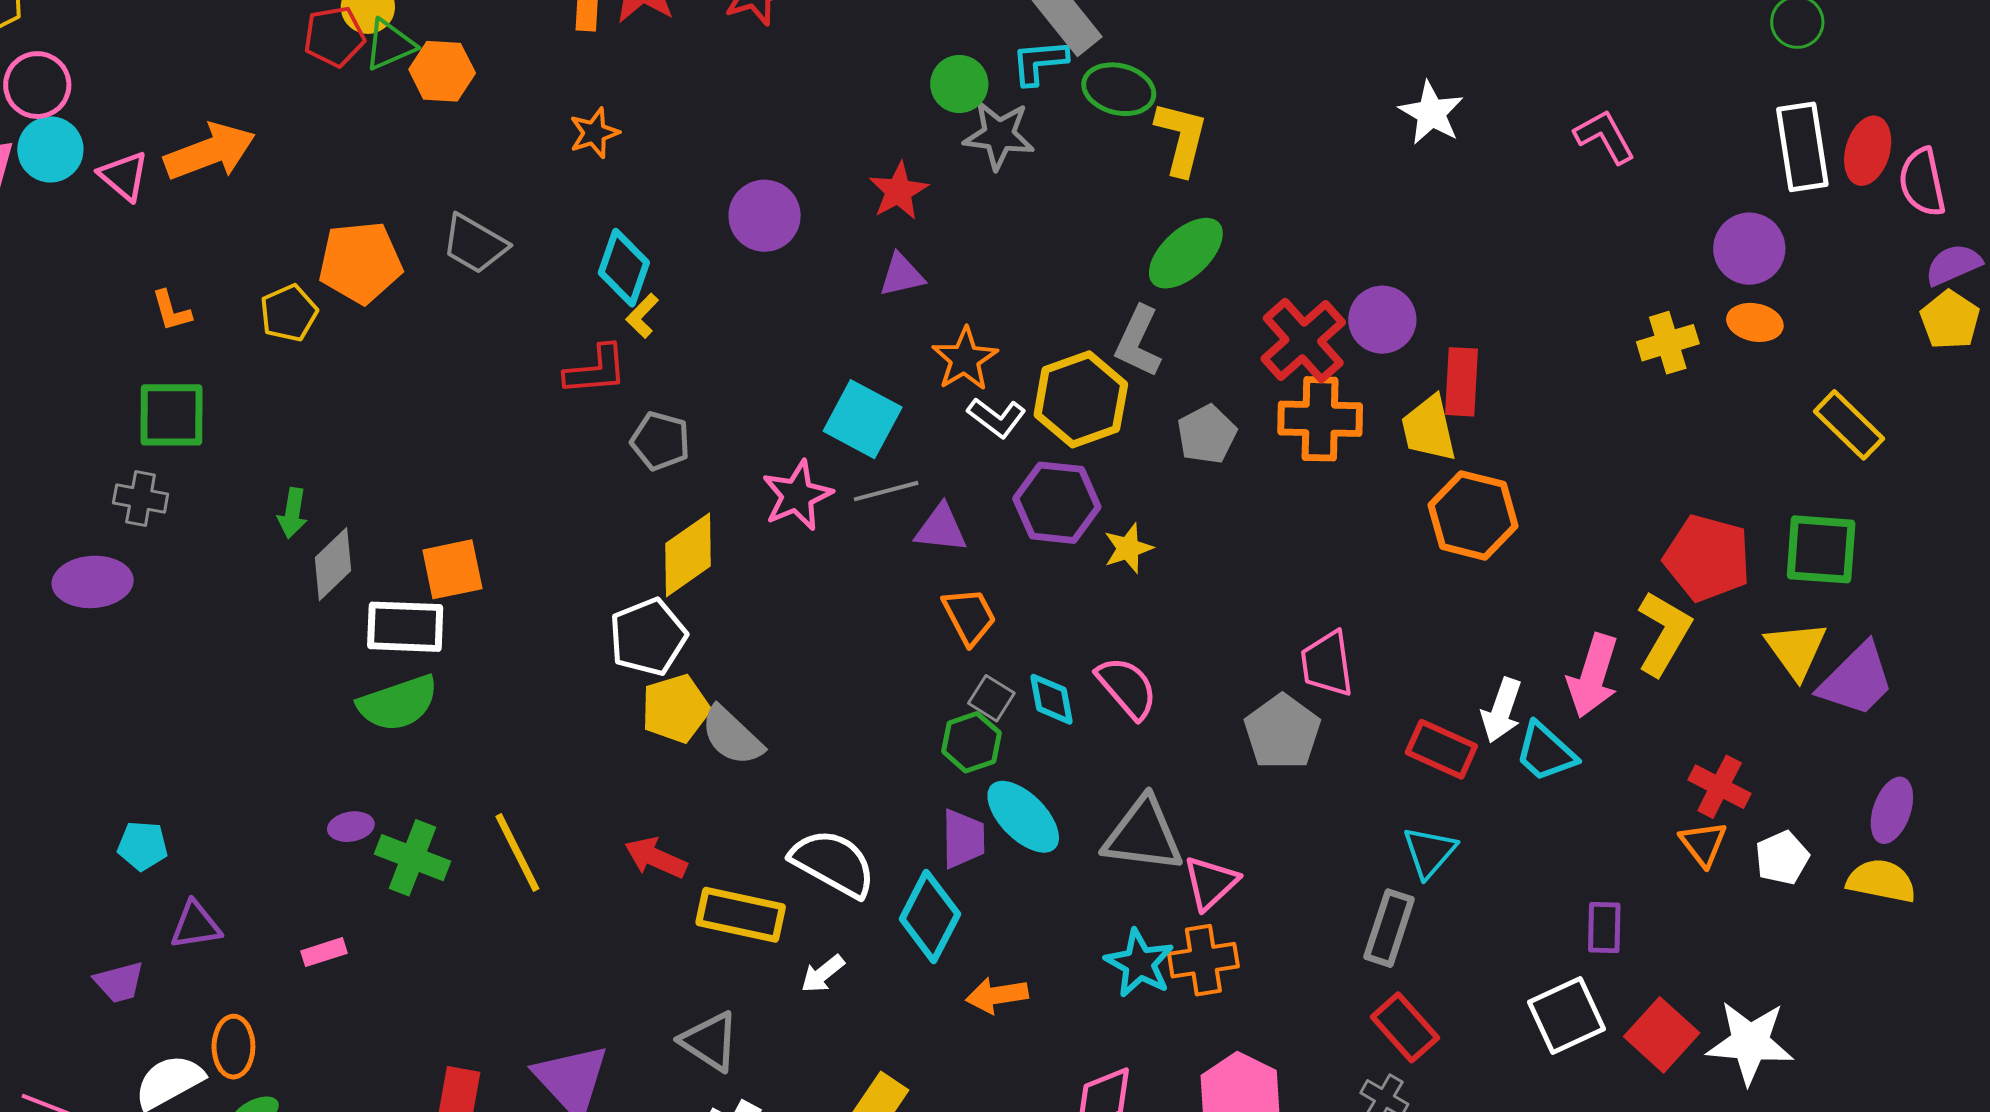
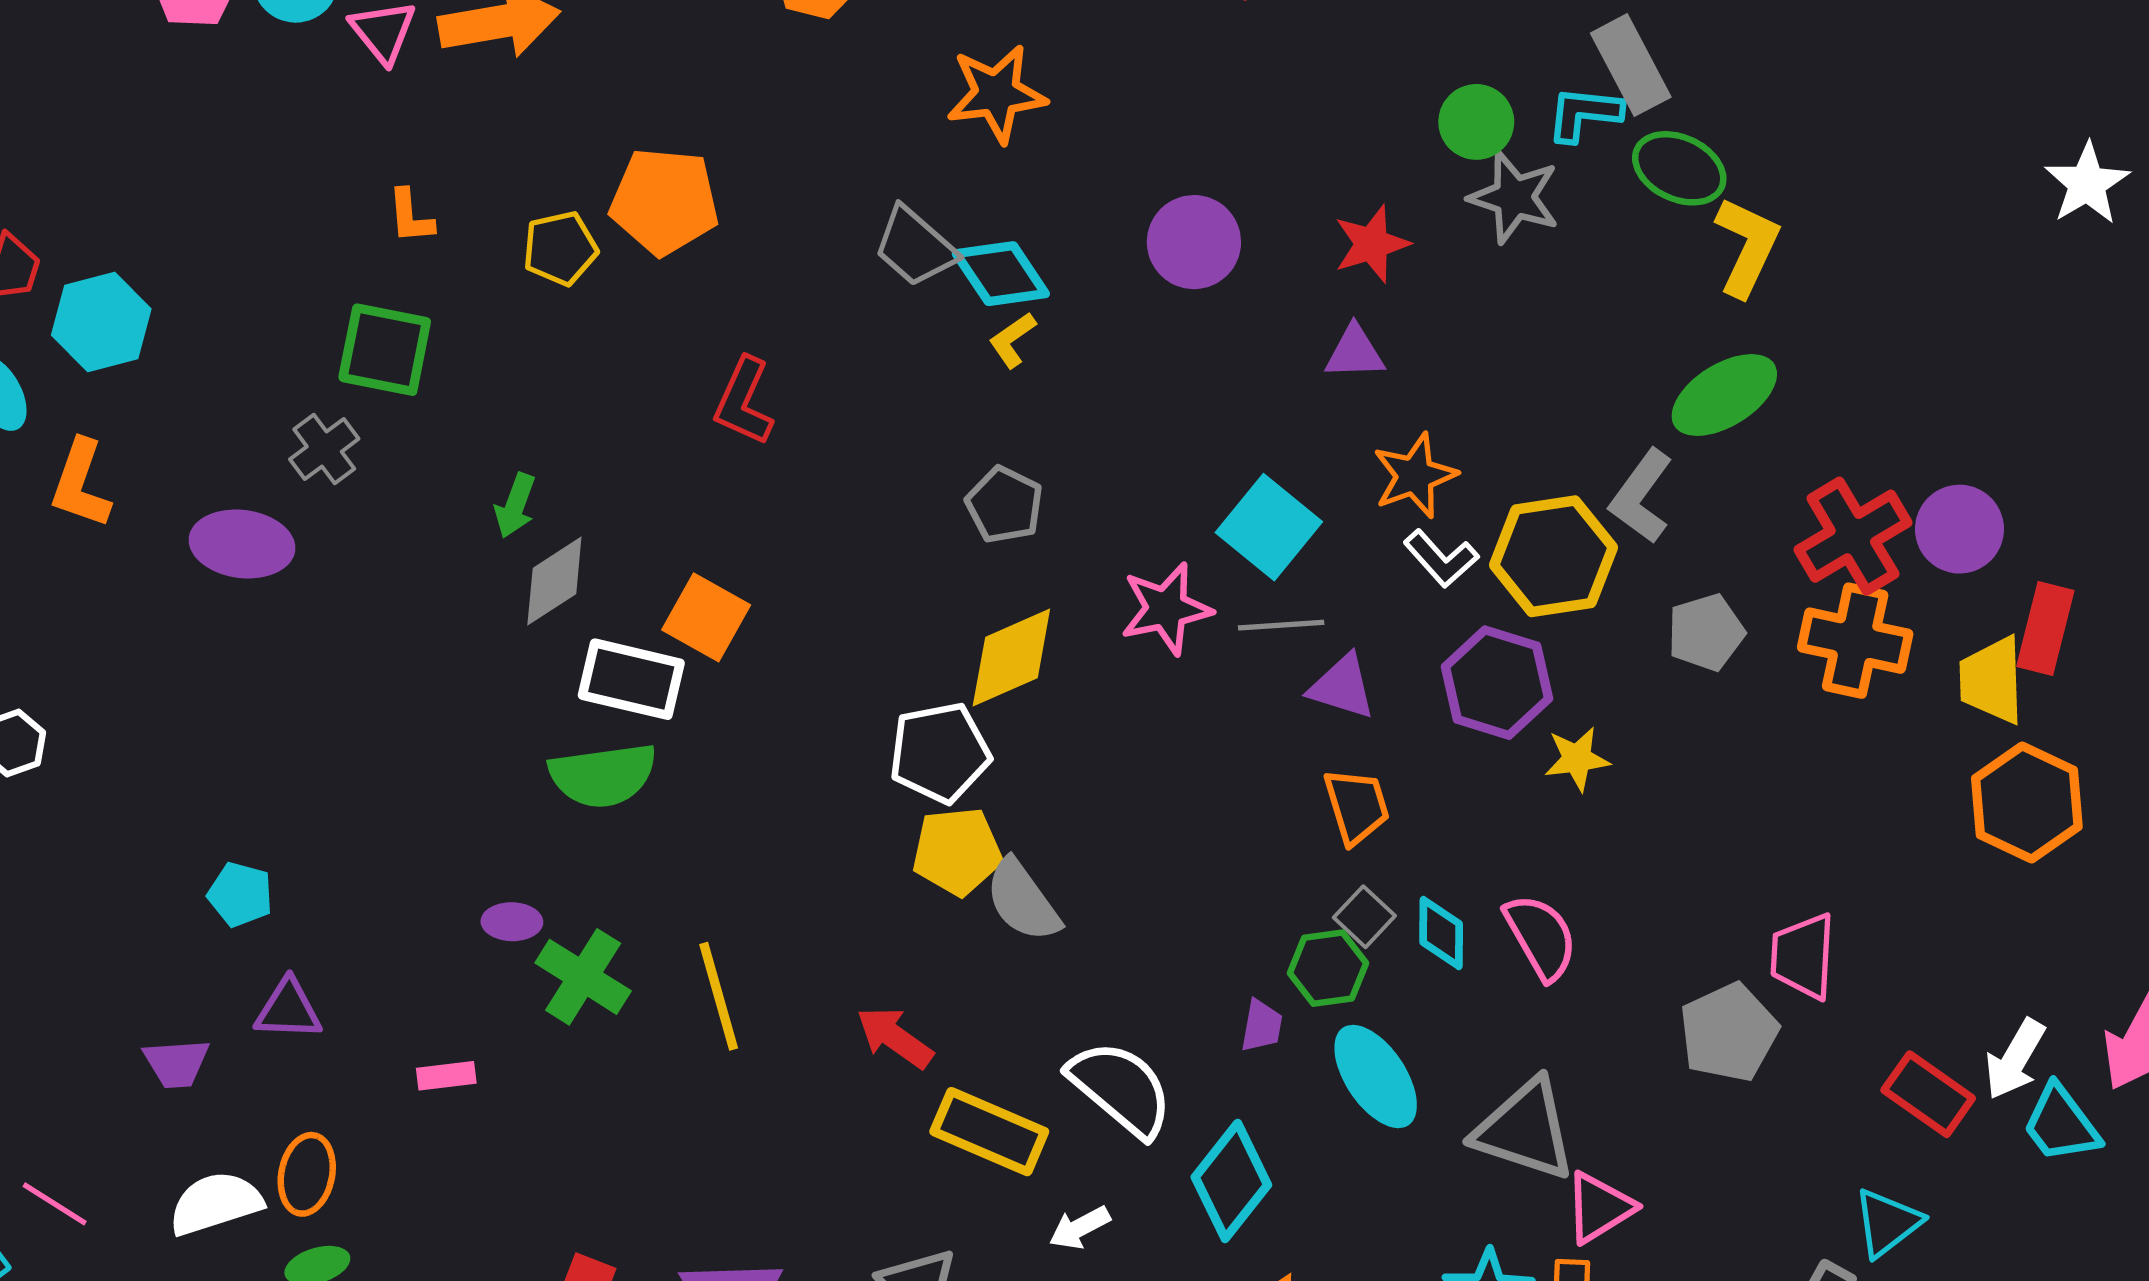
white star: (1431, 113) -> (2087, 184), moved
orange star: (594, 133) -> (996, 94), size x1.5
gray trapezoid: (475, 244) -> (915, 247), moved
cyan diamond: (624, 268) -> (1001, 274), turned -64
red L-shape: (596, 370) -> (744, 401), moved, turned 108
gray cross: (141, 498) -> (324, 449), turned 32
orange square: (452, 569) -> (706, 617), turned 30
purple trapezoid: (963, 839) -> (1262, 1026), moved, size x0.7

